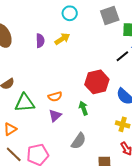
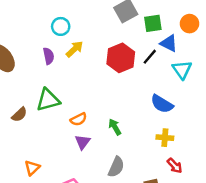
cyan circle: (70, 13) -> (61, 26), moved
red hexagon: (97, 82) -> (121, 58), moved
green triangle: (25, 103) -> (48, 100), moved

